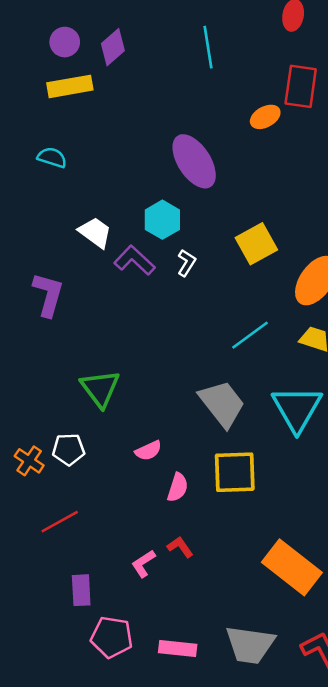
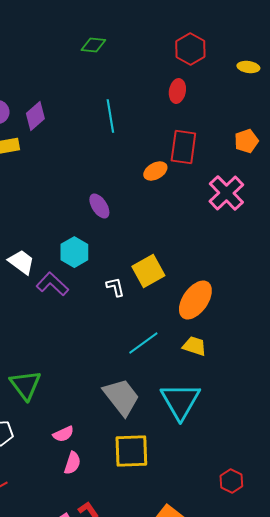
purple ellipse: (194, 161) -> (99, 206), size x0.6
white L-shape: (187, 263) -> (115, 287), moved, turned -45
pink semicircle: (178, 487) -> (72, 463), moved

